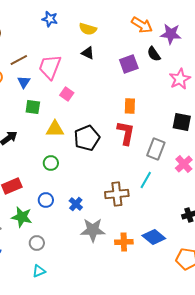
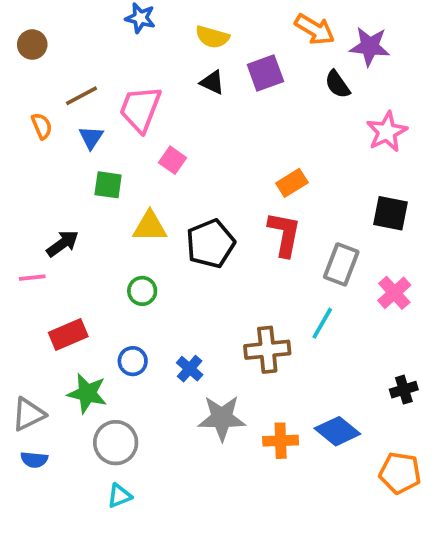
purple square: (129, 64) -> (265, 73), moved
orange rectangle: (130, 106) -> (292, 183), turned 56
gray circle: (37, 243) -> (116, 443), size x1.5

